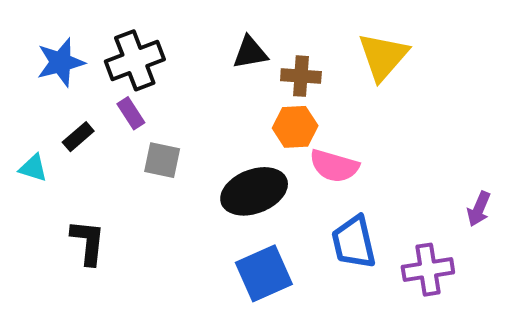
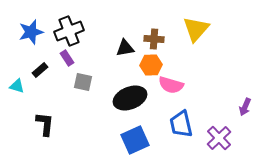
black triangle: (250, 53) -> (125, 48), moved
purple cross: (428, 270) -> (219, 138), turned -35

